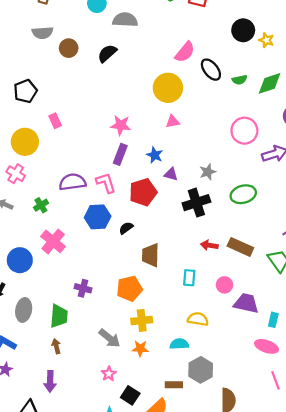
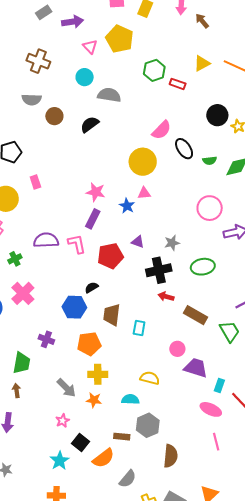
blue star: (155, 155) -> (127, 206), moved
blue hexagon: (98, 217) -> (74, 307), moved
red arrow: (209, 245) -> (166, 297), moved
cyan rectangle: (189, 278) -> (139, 328), moved

